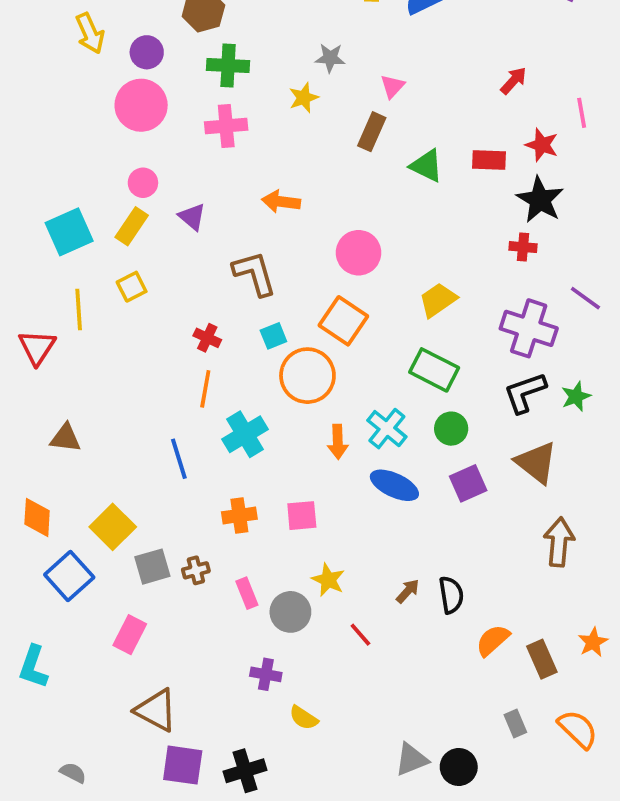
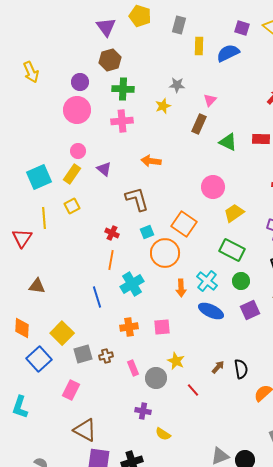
yellow arrow: (90, 33) -> (31, 72), moved
pink circle: (358, 253) -> (213, 187), moved

